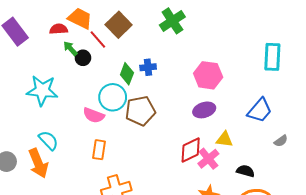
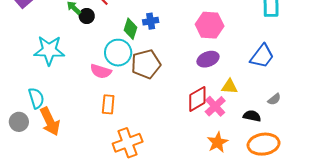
cyan semicircle: (48, 140) -> (36, 98), moved, turned 30
gray semicircle: (281, 141) -> (274, 99), moved

